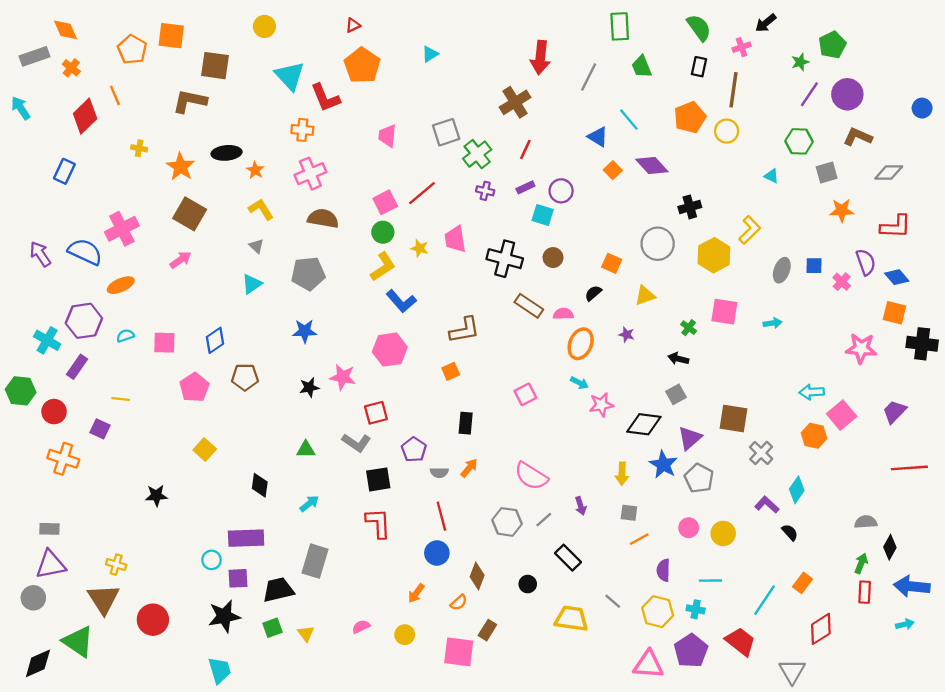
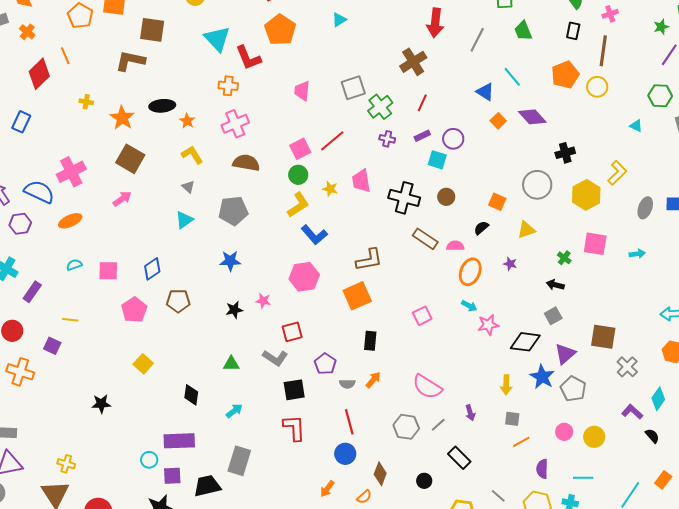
purple hexagon: (84, 321) -> (20, 224), moved, size x0.7
orange square: (451, 371) -> (357, 296), size x1.8
pink star: (343, 377) -> (263, 301), size x0.7

